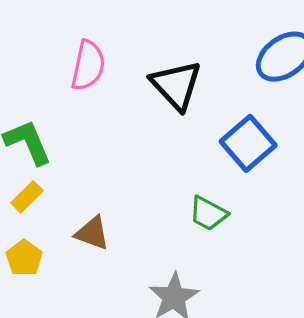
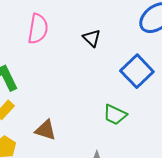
black triangle: (176, 85) -> (92, 38), size x0.6

